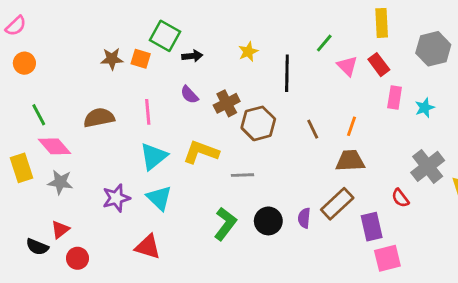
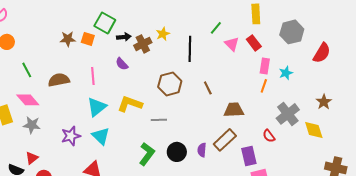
brown cross: (227, 103) -> (143, 44), moved
green line: (39, 115) -> (27, 70), moved
orange line: (352, 126) -> (264, 86), moved

